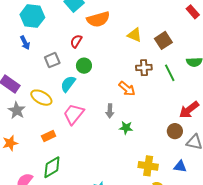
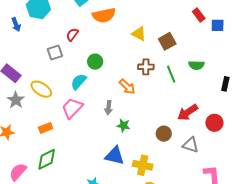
red semicircle: (76, 41) -> (72, 35), moved
blue arrow: (25, 43) -> (16, 25), moved
green circle: (84, 66) -> (95, 62), moved
cyan semicircle: (68, 84) -> (79, 82), moved
brown circle: (175, 131) -> (164, 134), moved
blue triangle: (180, 166) -> (115, 156), moved, size x1.5

